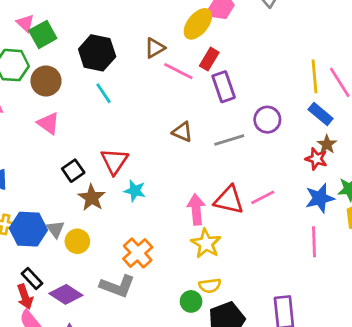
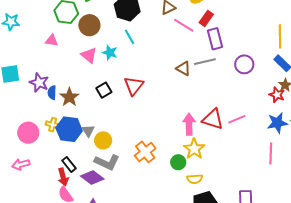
gray line: (229, 140) -> (205, 62), moved
cyan star: (135, 191) -> (110, 53), moved
brown star: (92, 198) -> (69, 97), moved
gray L-shape: (117, 286) -> (107, 162), moved
green circle: (191, 301) -> (178, 162), moved

